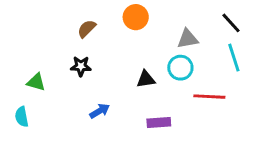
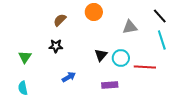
cyan circle: (180, 68) -> (121, 58), moved
black triangle: (146, 79) -> (101, 55), turned -40
green triangle: (36, 82) -> (25, 57), turned 48
cyan semicircle: (22, 117) -> (23, 88), moved

